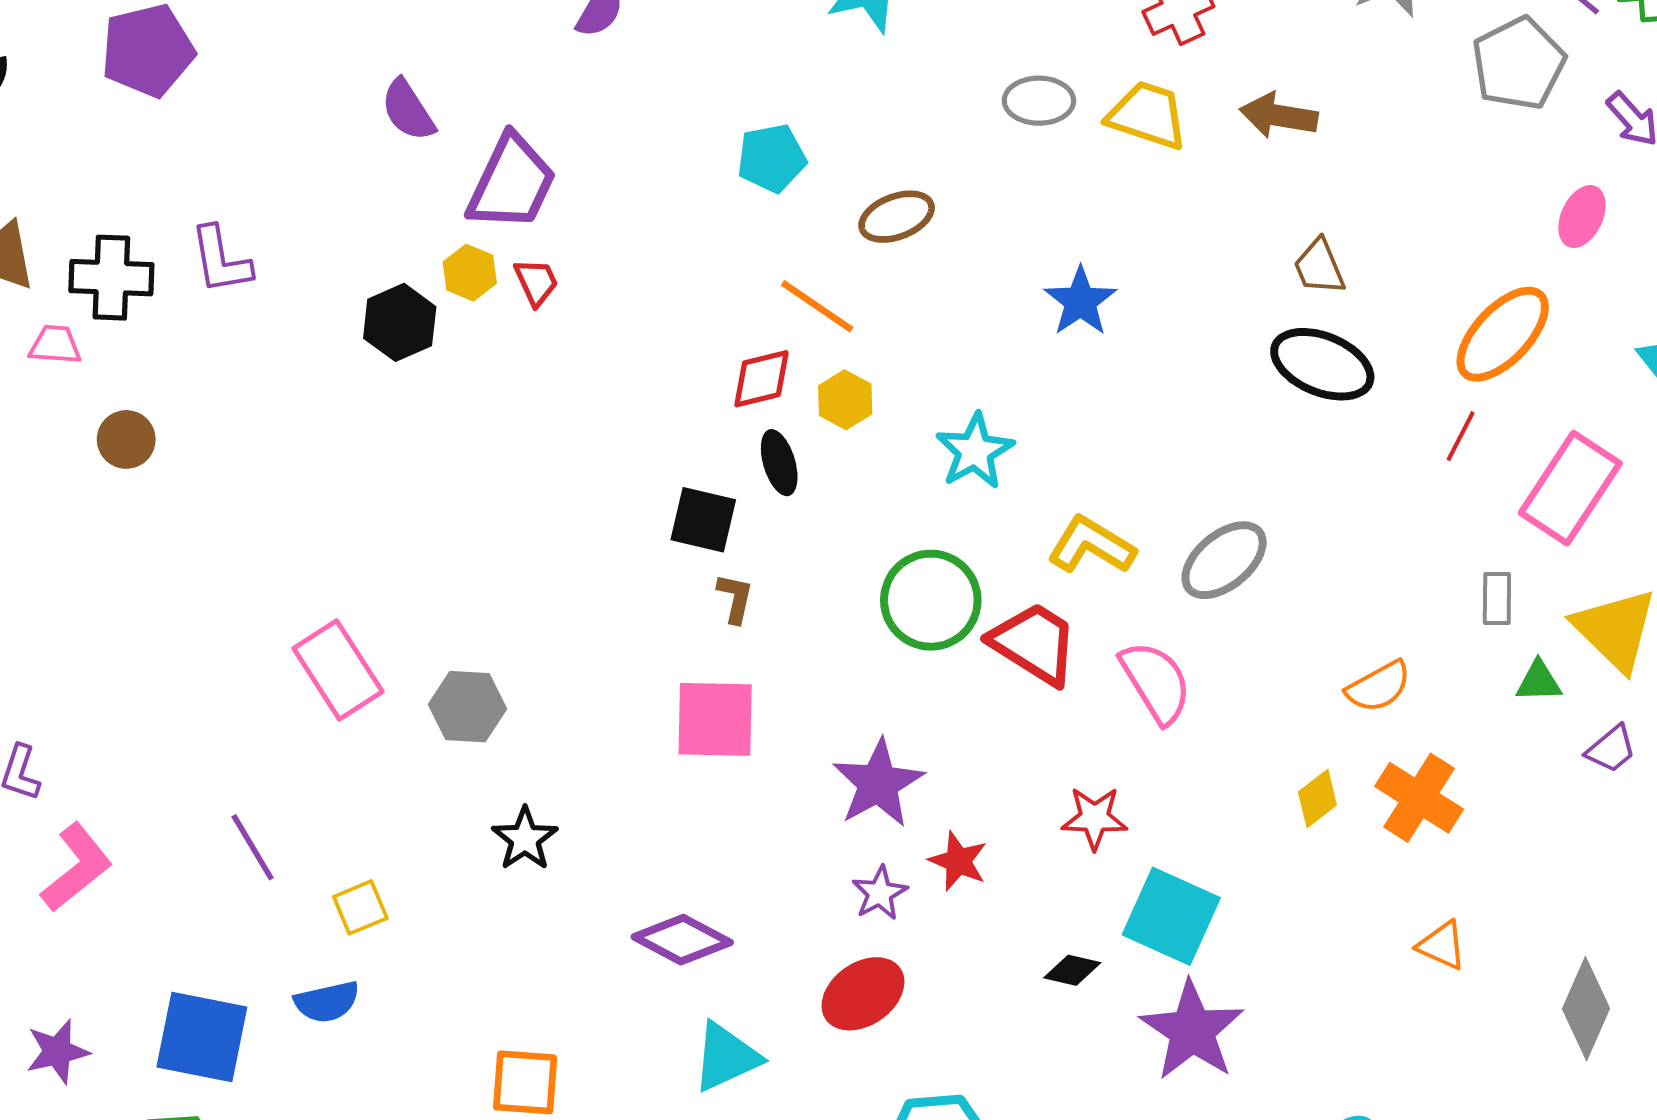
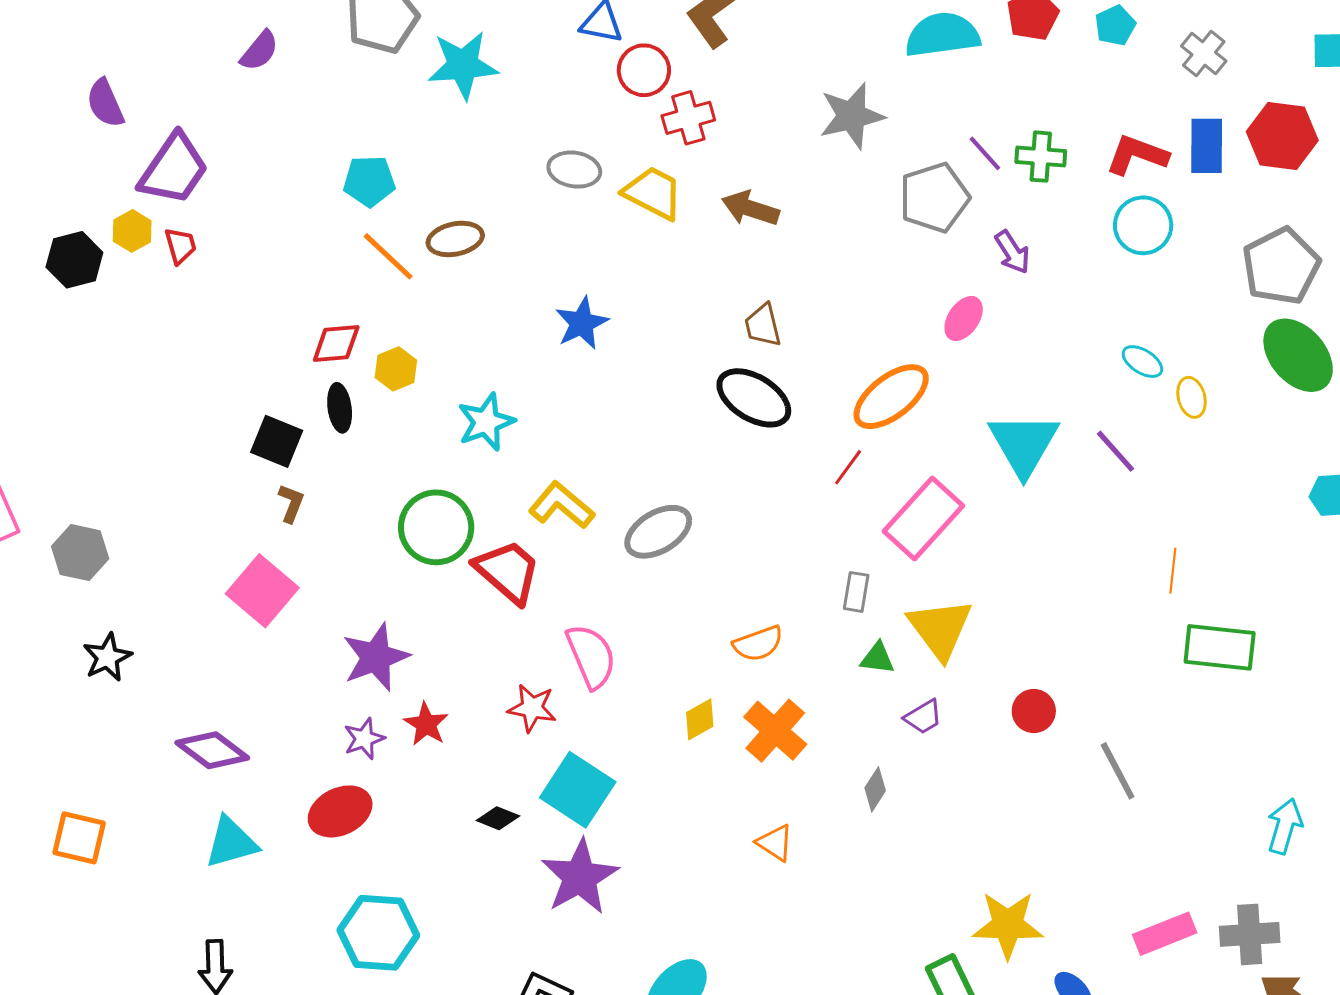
orange line: (817, 306) -> (388, 256), moved
pink semicircle: (1156, 682) -> (591, 656), moved
pink square: (715, 719) -> (262, 591), turned 30
gray diamond: (1586, 1009) -> (875, 789), moved, size x0.6

